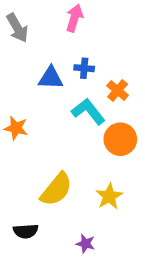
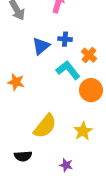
blue triangle: (51, 78) -> (41, 46), turned -42

